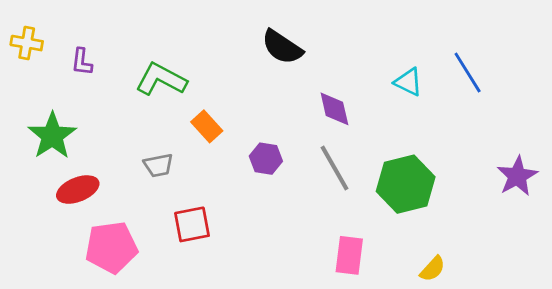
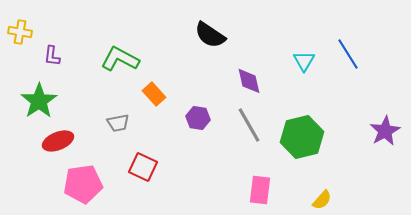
purple L-shape: (82, 62) -> (52, 56), moved
cyan triangle: (408, 82) -> (304, 61), turned 35
red square: (192, 224) -> (143, 167), turned 36

